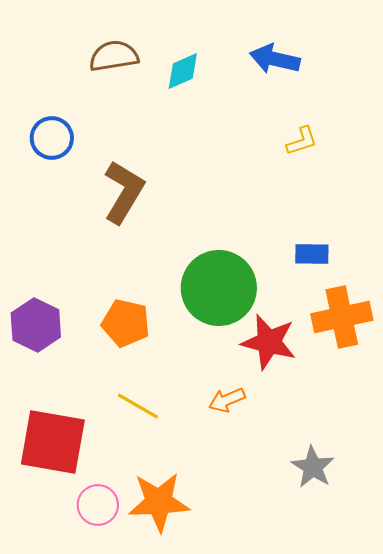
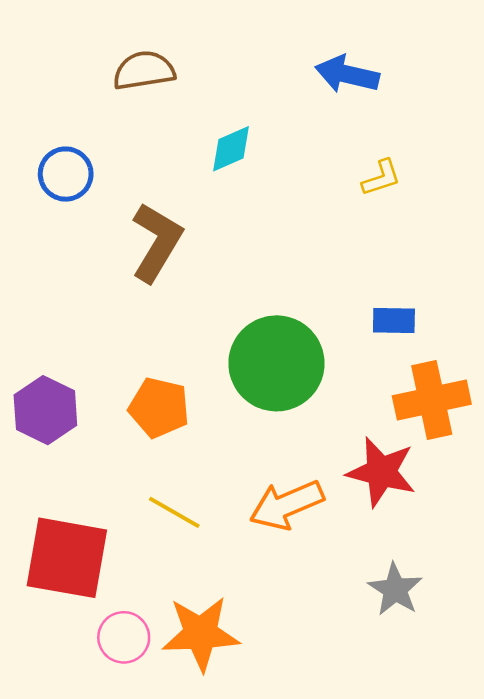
cyan diamond: (183, 71) -> (231, 149), moved
red star: (269, 342) -> (381, 472), moved
orange arrow: (227, 400) -> (287, 505), size x1.6

